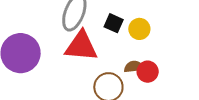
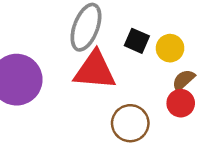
brown semicircle: (134, 67) -> (183, 80), moved, turned -36

